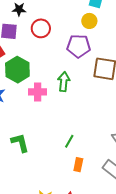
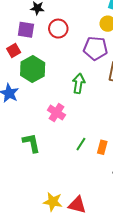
pink cross: (38, 92) -> (56, 113), moved, turned 30
orange rectangle: (78, 165) -> (102, 147), moved

